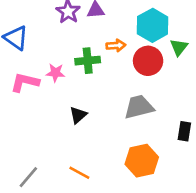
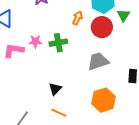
orange arrow: (116, 45) -> (77, 18), turned -56
green cross: (88, 61) -> (58, 43), moved
black triangle: (78, 115) -> (55, 89), moved

